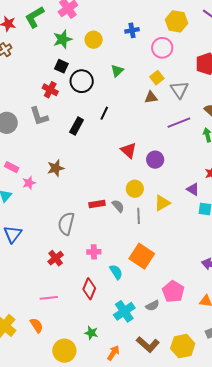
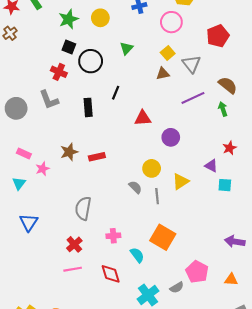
black rectangle: (77, 126) -> (88, 107), turned -30
red triangle: (129, 150) -> (143, 118), moved, turned -42
red rectangle: (97, 204) -> (97, 157), moved
red diamond: (89, 289) -> (111, 274), turned -35
pink line: (49, 298) -> (73, 269), moved

